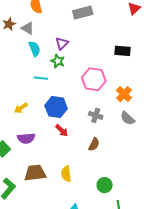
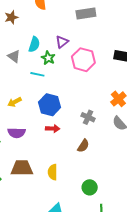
gray triangle: (28, 28) -> (14, 56), moved
cyan semicircle: (34, 49) -> (34, 44), turned 35
green star: (58, 61) -> (48, 58), moved
pink hexagon: (94, 79) -> (83, 60), moved
red arrow: (62, 130) -> (53, 129), turned -48

